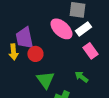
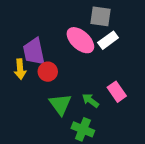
pink rectangle: (90, 51) -> (117, 92), moved
green arrow: (81, 77) -> (90, 101), moved

